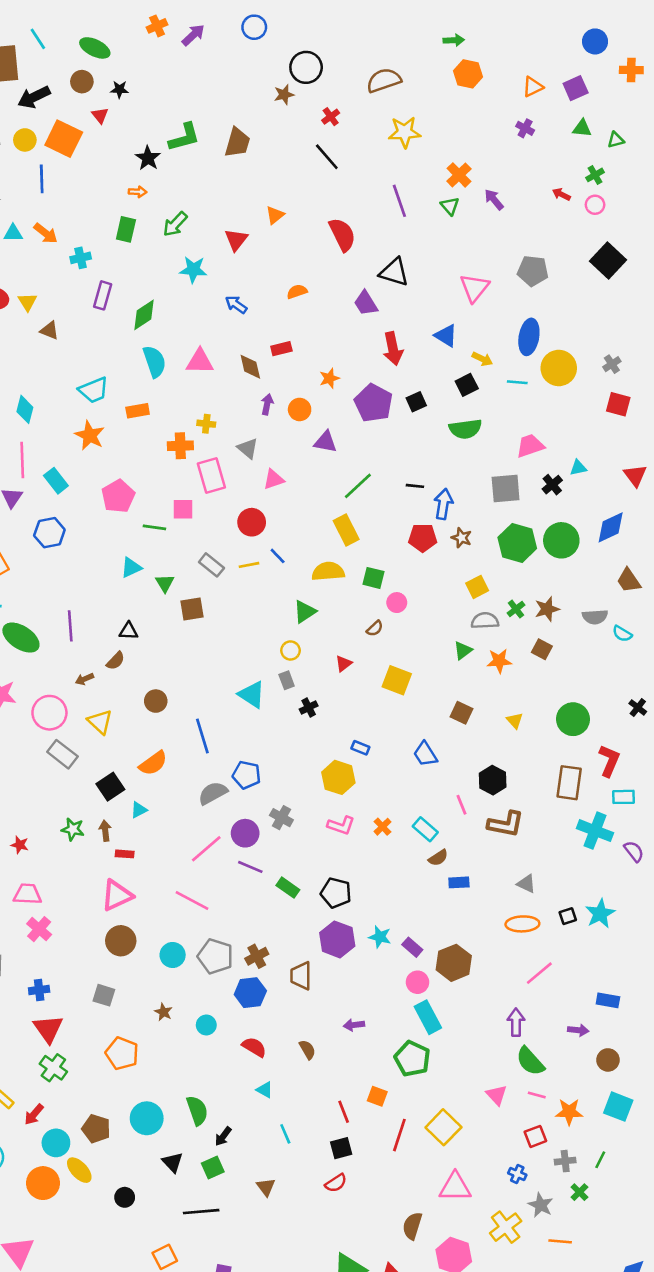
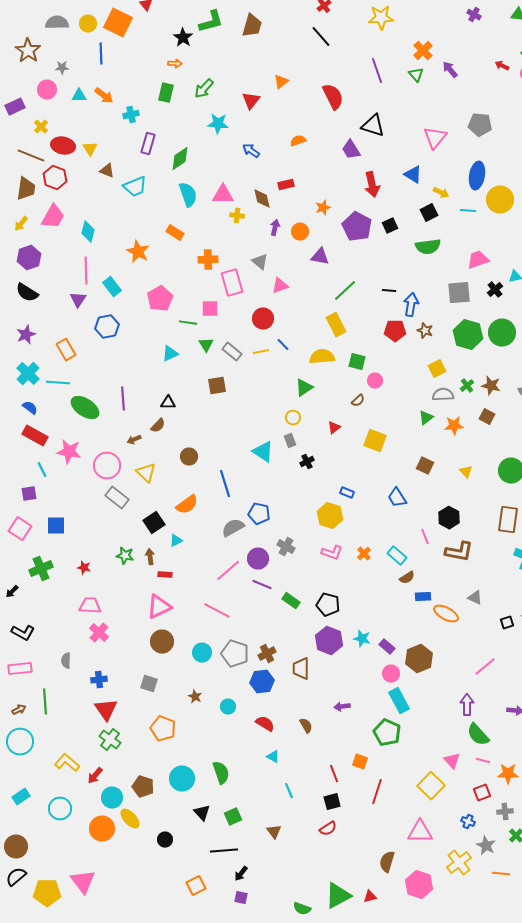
cyan trapezoid: (94, 390) -> (135, 187), moved
orange rectangle: (138, 411) -> (175, 233), turned 42
yellow cross: (206, 424) -> (237, 216), moved
green triangle: (165, 583) -> (206, 345), moved
brown star: (547, 609) -> (491, 386), turned 30
orange ellipse: (522, 924) -> (446, 614), moved, turned 30
yellow square: (443, 1127) -> (431, 786), moved
black arrow: (223, 1136) -> (241, 874), moved

